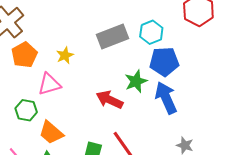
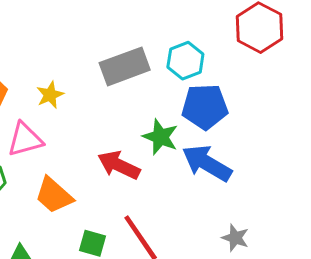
green star: (136, 81) -> (160, 137), turned -30
blue arrow: (166, 98) -> (207, 163), turned -36
orange trapezoid: (51, 133) -> (54, 195), moved

